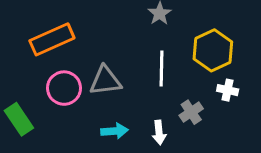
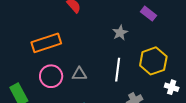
gray triangle: (105, 81) -> (79, 74), size x0.7
white cross: (228, 90) -> (172, 87), moved

